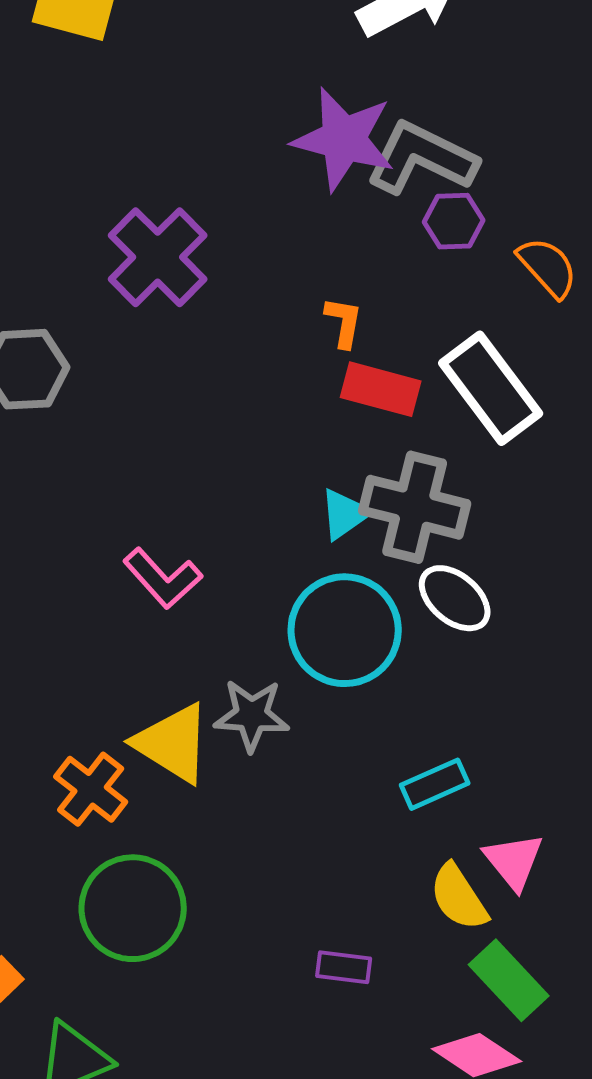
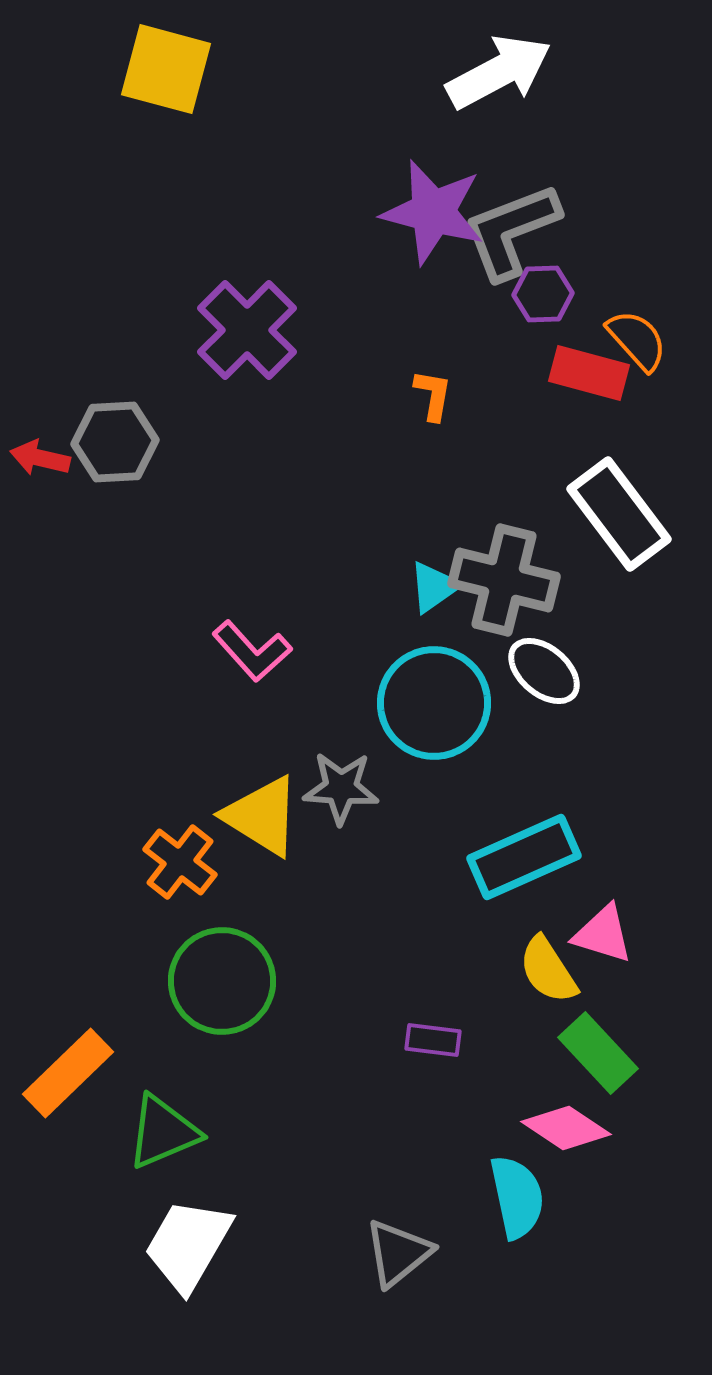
gray L-shape: (422, 158) -> (511, 231), turned -47
white rectangle: (491, 388) -> (619, 514), moved
red rectangle: (381, 389) -> (589, 373), moved
cyan rectangle: (435, 784) -> (524, 857), size x1.6
pink triangle: (514, 861) -> (603, 934), turned -34

